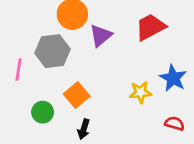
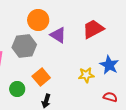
purple triangle: (101, 36) -> (58, 35), turned -48

